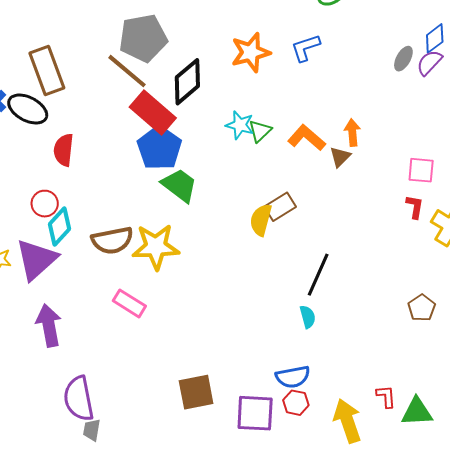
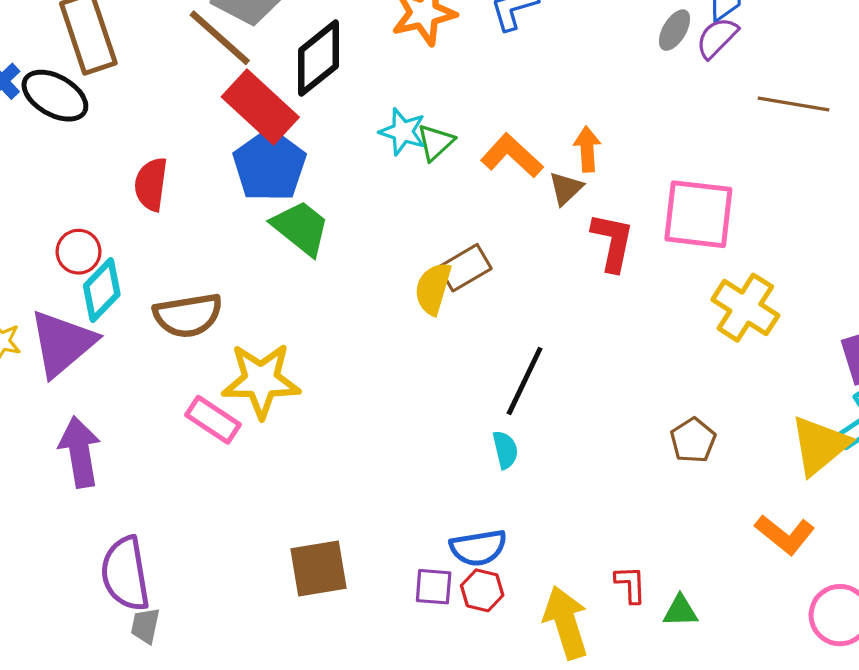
red semicircle: (64, 150) -> (151, 184), moved
pink square: (421, 170) -> (698, 214), size x1.6
red L-shape: (415, 207) -> (613, 242), moved, size x1.5
yellow star: (156, 247) -> (261, 380), moved
green triangle: (417, 412) -> (680, 611), size x0.7
purple square: (255, 413) -> (434, 587), moved, size x0.6

